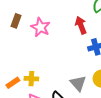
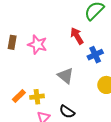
orange rectangle: (13, 83) -> (19, 96), moved
gray triangle: (78, 83) -> (66, 76), moved

